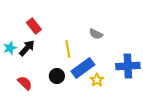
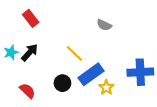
red rectangle: (34, 26) -> (31, 18), moved
gray semicircle: (96, 34) -> (104, 25), moved
yellow line: (68, 49) -> (75, 54), turned -36

